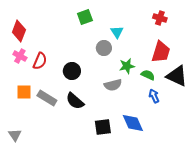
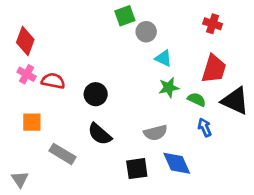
green square: (85, 17) -> (125, 16), moved
cyan triangle: (117, 32) -> (163, 58), moved, turned -32
gray circle: (104, 48) -> (146, 32), moved
red semicircle: (40, 61) -> (53, 81), turned -102
gray semicircle: (113, 85) -> (155, 133), moved
gray rectangle: (47, 98) -> (62, 154), moved

